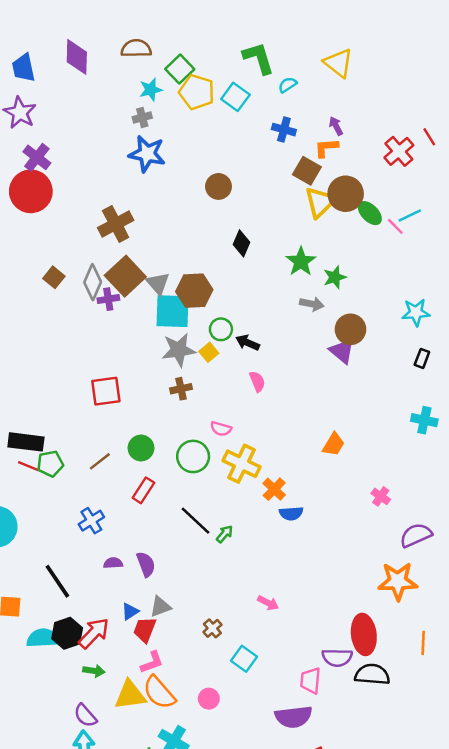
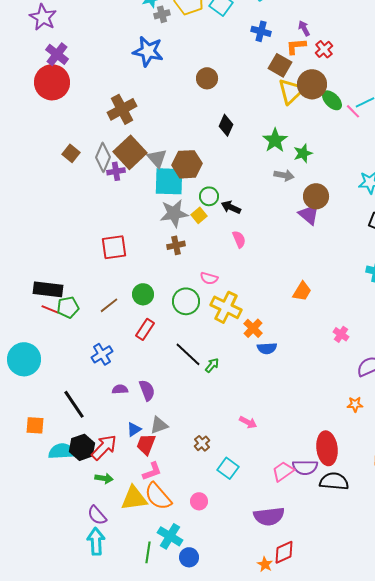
gray cross: (142, 117) -> (162, 14), moved
red cross: (399, 151) -> (324, 49), moved, size x0.7
orange star: (398, 581) -> (355, 404), size x0.5
pink trapezoid: (311, 680) -> (283, 471), moved, turned 50

